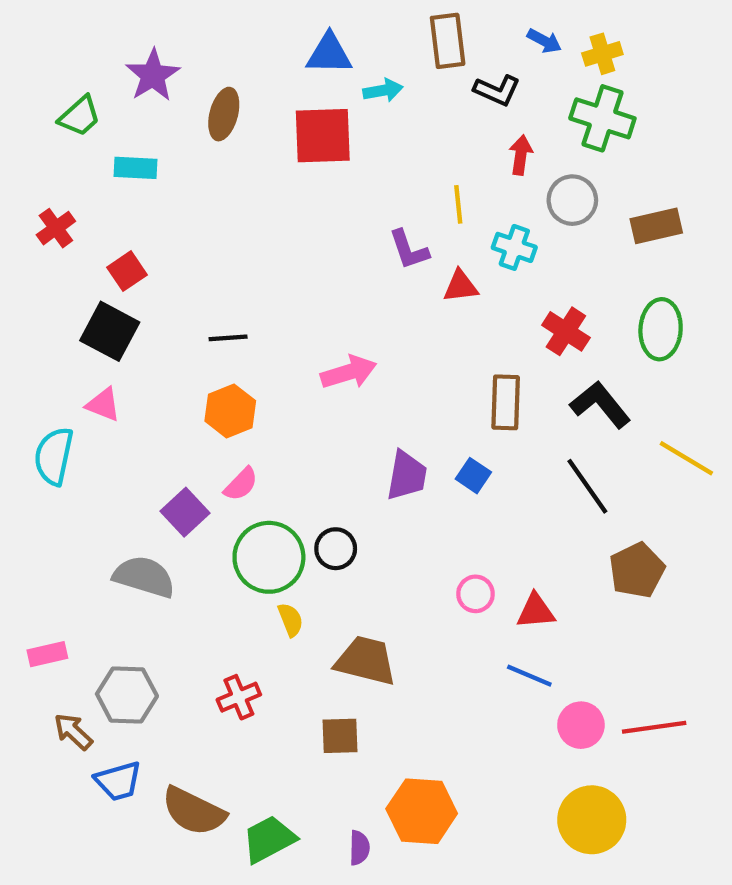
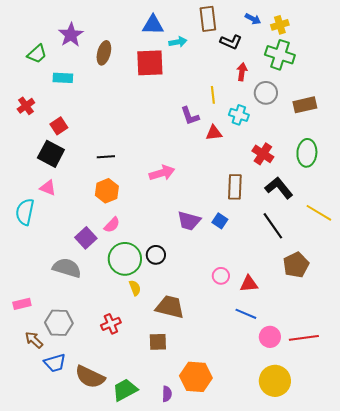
purple trapezoid: (407, 476) -> (189, 221), turned 95

